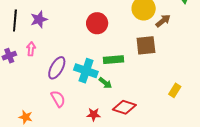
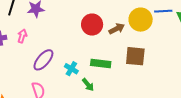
brown arrow: (163, 21) -> (117, 29), moved
cyan cross: (86, 71) -> (71, 69), size x0.6

